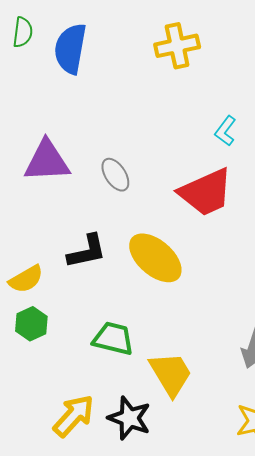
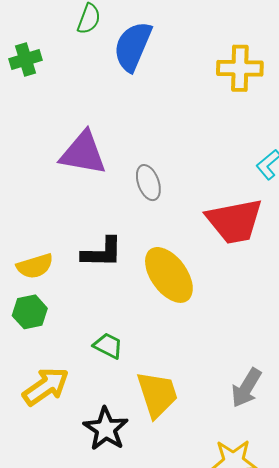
green trapezoid: (113, 339) -> (108, 346), size x0.7
yellow arrow: (74, 416) -> (46, 386), moved

